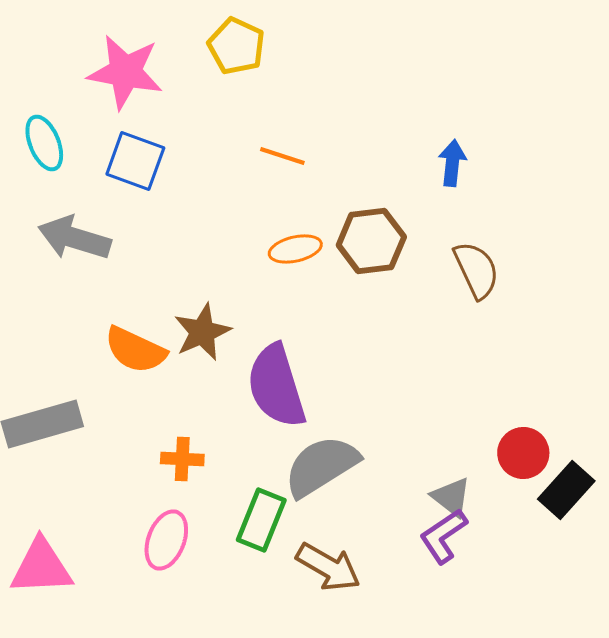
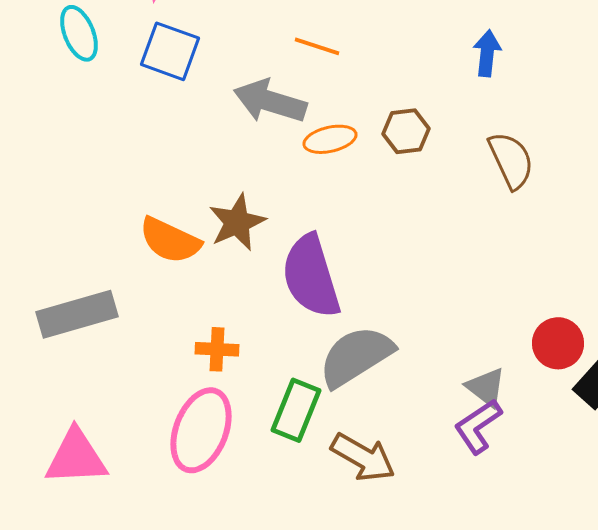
gray arrow: (74, 238) -> (270, 101), moved
brown hexagon: (371, 241) -> (406, 131), size x0.7
pink ellipse: (166, 540) -> (201, 430), size x1.4

